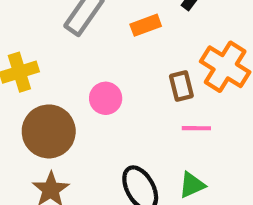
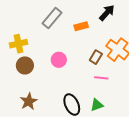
brown rectangle: (181, 86) -> (96, 57), turned 40
brown circle: (49, 131) -> (25, 65), moved, size x0.7

